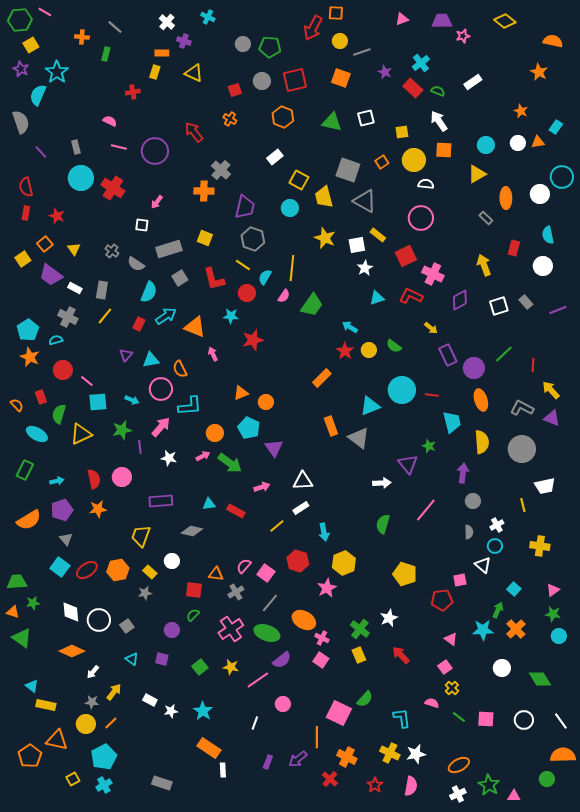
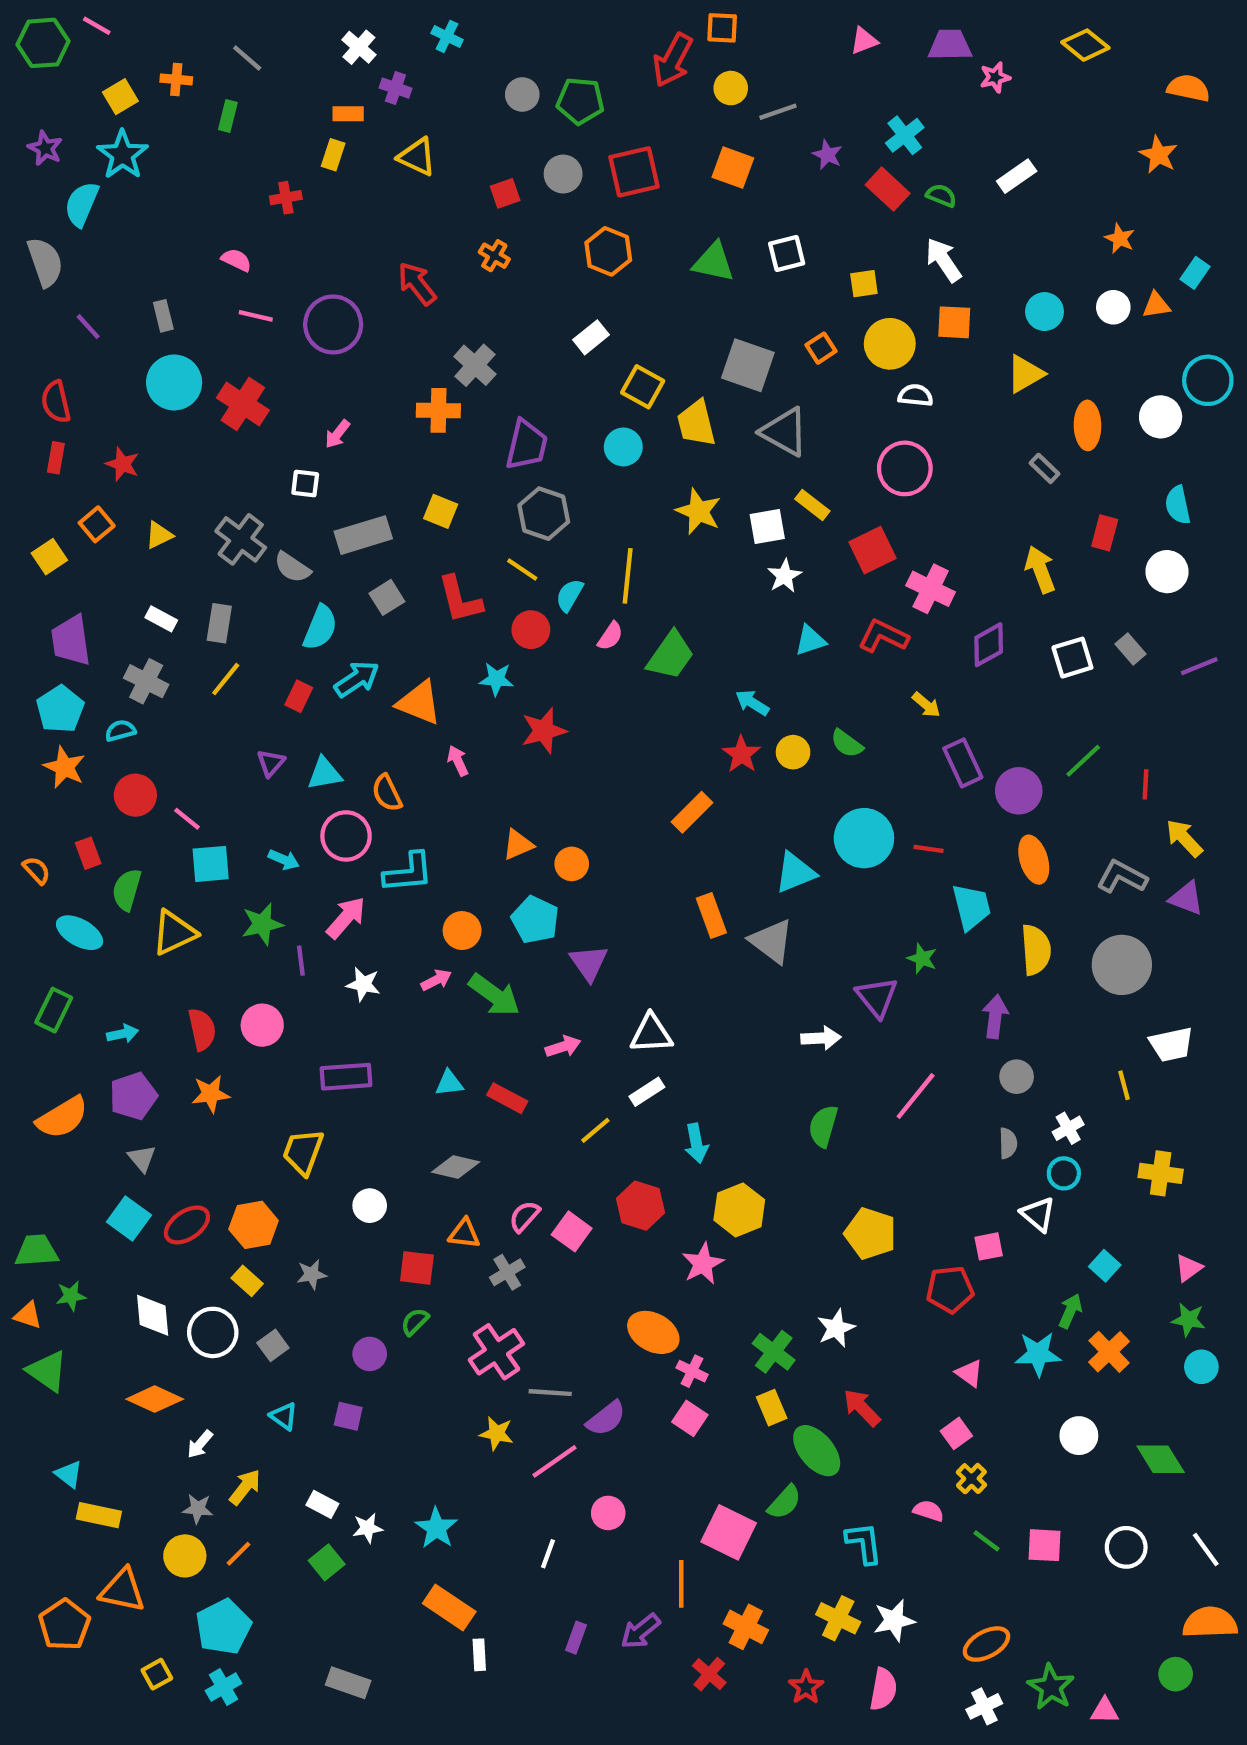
yellow square: (31, 45) -> (120, 97), moved
yellow triangle: (74, 249) -> (159, 535), turned 40
gray cross: (112, 251) -> (241, 539), size x1.6
purple trapezoid: (51, 275) -> (71, 640), moved, turned 45
gray diamond: (192, 531) -> (456, 1167), moved
yellow rectangle: (150, 572) -> (247, 1281), moved
gray line: (270, 603) -> (550, 1393), moved, turned 54
green ellipse: (267, 633) -> (817, 1451), moved, turned 30
green square: (200, 667) -> (327, 1562), moved

